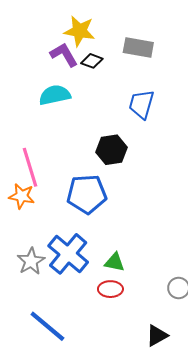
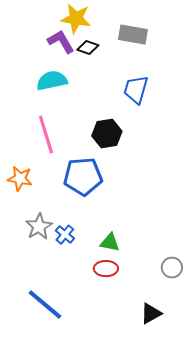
pink line: (30, 167) -> (46, 135), moved
blue cross: (68, 254) -> (65, 235), size x0.5
gray star: (31, 261) -> (39, 227), moved

